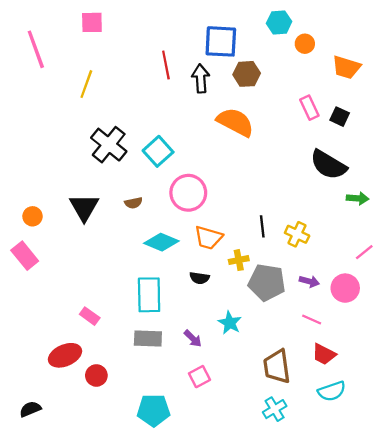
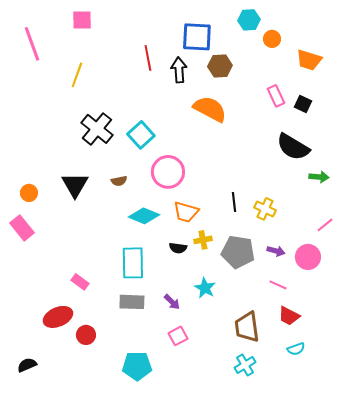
yellow cross: (239, 260) -> (203, 240), moved
cyan semicircle: (332, 391) -> (296, 349), size x0.7

